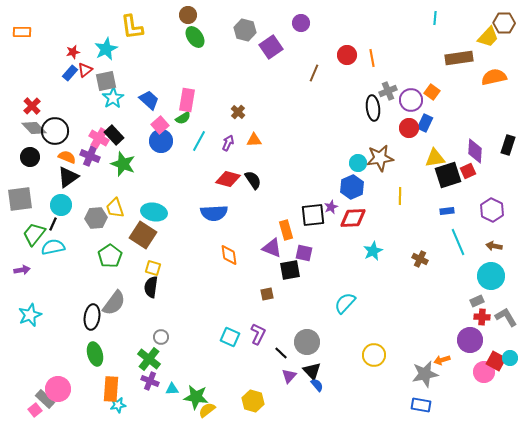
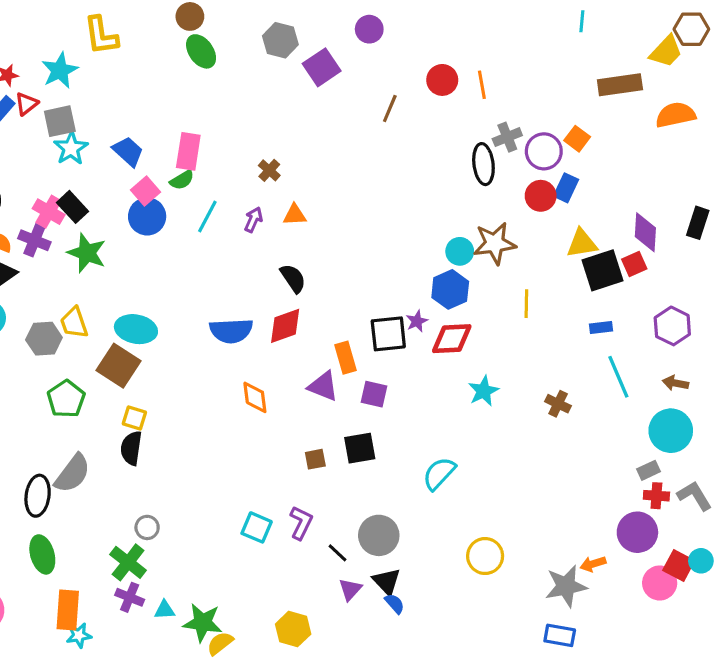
red diamond: (228, 179) -> (285, 326), moved, turned -35
black square: (290, 270) -> (360, 448), moved

